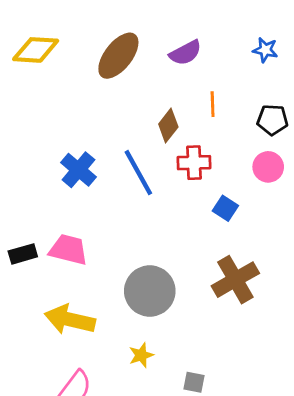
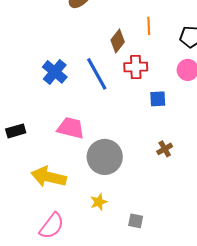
blue square: (225, 208) -> (158, 99), turned -36
pink trapezoid: (68, 250) -> (71, 128), moved
brown cross: (235, 280) -> (165, 149), size x0.5

